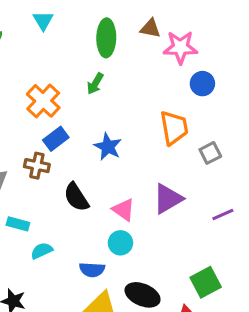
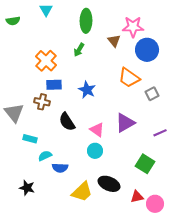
brown triangle: (150, 28) -> (114, 41), moved, turned 40
blue circle: (202, 84) -> (147, 50), size x1.5
orange trapezoid: (174, 128) -> (129, 78), turned 135
blue rectangle: (56, 139) -> (54, 85), turned 35
blue semicircle: (92, 270) -> (60, 168), moved
green square: (206, 282) -> (145, 164), moved, turned -30

